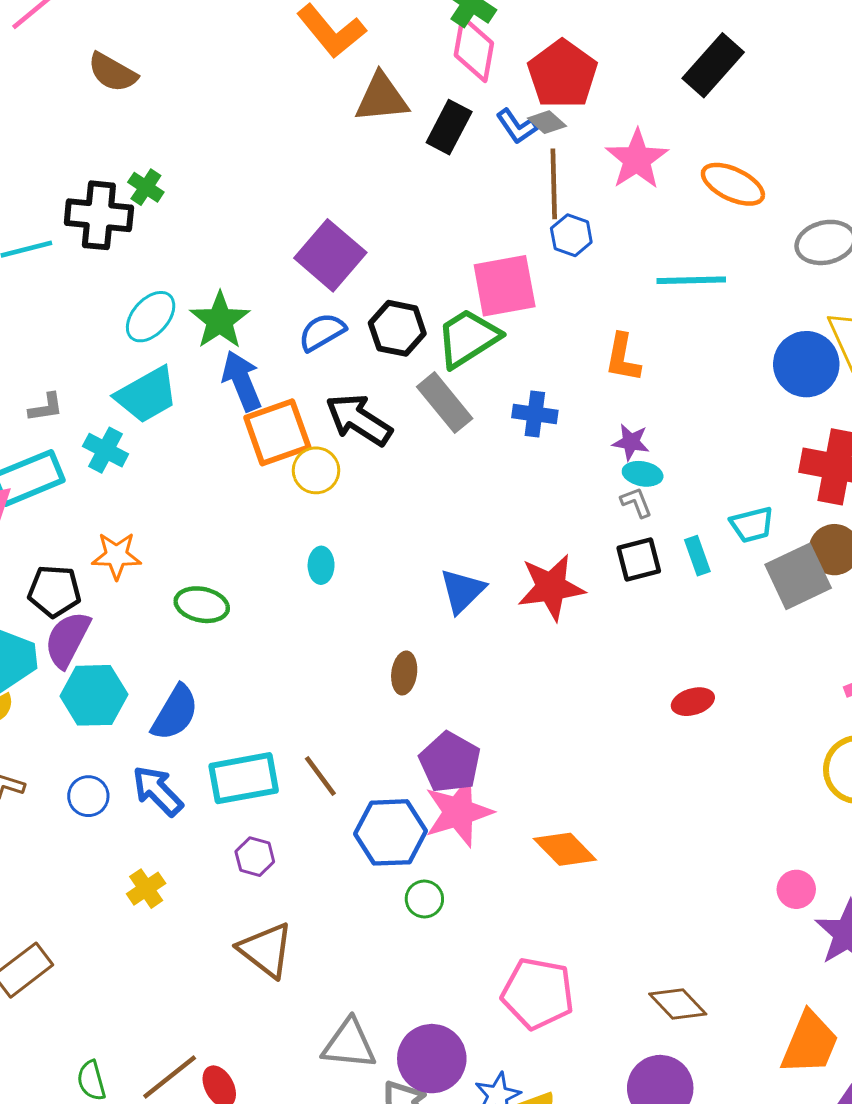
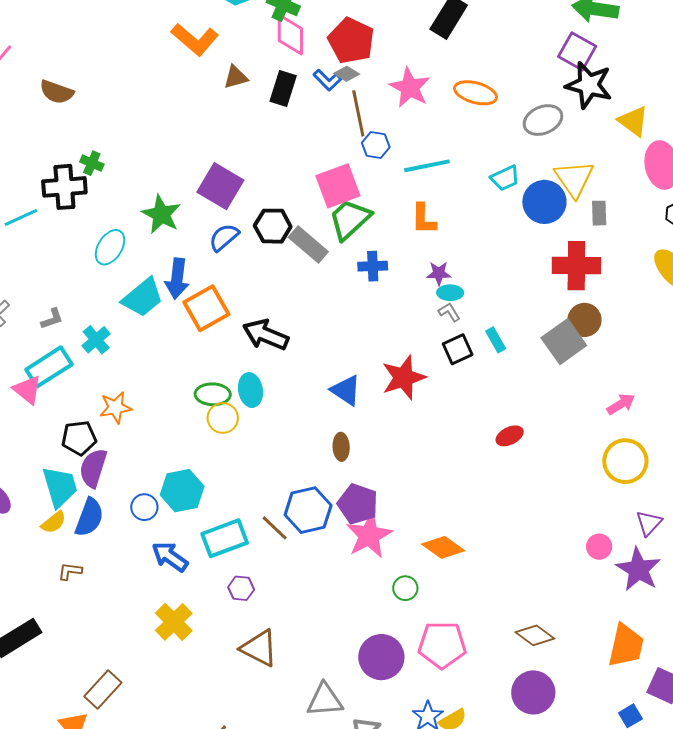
brown triangle: (382, 98) -> (236, 77), size x0.7
cyan line: (691, 280) -> (427, 166), moved
green star: (220, 320) -> (161, 214), moved
green trapezoid: (468, 338) -> (350, 219), moved
blue arrow: (242, 381) -> (177, 279), turned -141
cyan trapezoid: (147, 395) -> (143, 298), moved
gray rectangle: (445, 403) -> (308, 244), moved
black arrow: (359, 420) -> (266, 335), moved
cyan cross: (106, 450) -> (96, 340), turned 32
yellow circle: (316, 470) -> (223, 418), moved
cyan trapezoid: (752, 525) -> (505, 178), moved
cyan ellipse: (321, 565) -> (250, 390), size x1.4
blue triangle: (462, 591) -> (346, 390), turned -32
green ellipse: (202, 605) -> (213, 394), moved
brown ellipse: (404, 673) -> (341, 447), moved
cyan hexagon: (94, 695) -> (182, 491), moved
blue semicircle: (175, 713) -> (89, 517), moved
blue circle: (88, 796) -> (144, 507), moved
blue hexagon: (390, 832) -> (308, 510), moved
yellow cross: (146, 889) -> (174, 622), size x1.5
green circle: (424, 899) -> (405, 588), moved
purple circle: (432, 1059) -> (381, 657), moved

